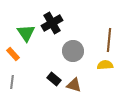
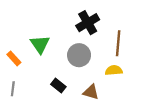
black cross: (52, 23) -> (88, 23), moved
green triangle: (26, 33) -> (40, 44), moved
brown triangle: (74, 85) -> (91, 92), moved

